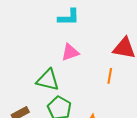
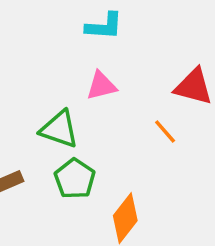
orange line: (110, 76) -> (165, 132), turned -56

